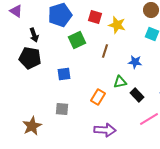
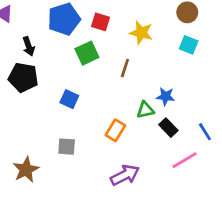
red square: (95, 17) -> (100, 22), moved
blue star: (135, 62) -> (166, 96), moved
blue square: (64, 74) -> (69, 99), turned 32
purple arrow: (105, 130) -> (125, 175), turned -30

